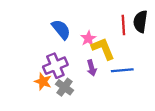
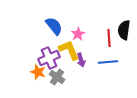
black semicircle: (140, 22) -> (124, 30), moved
red line: (123, 25) -> (109, 38), moved
yellow L-shape: (103, 49) -> (69, 50), moved

